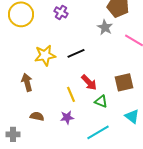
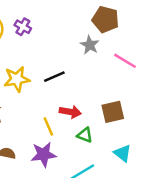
purple cross: (61, 12) -> (23, 27), moved
red arrow: (89, 82) -> (70, 112), turned -36
purple star: (67, 117) -> (44, 154), size x1.5

